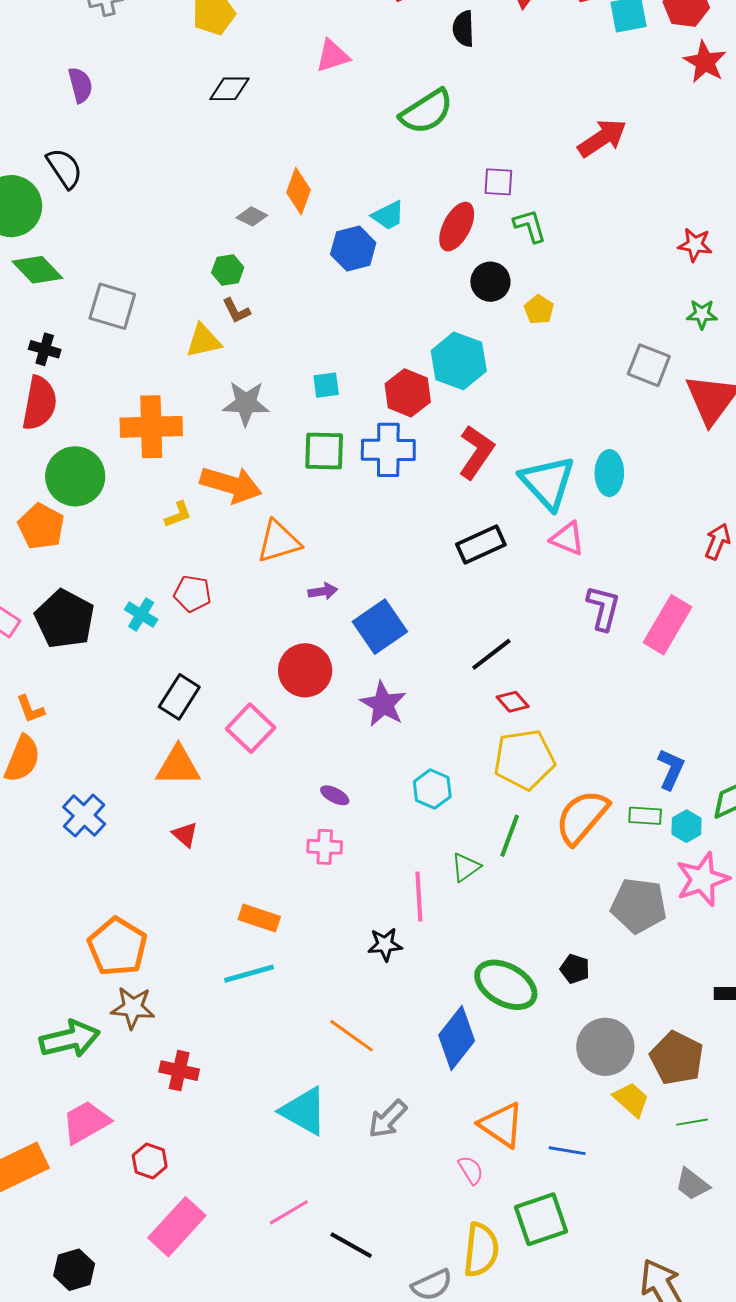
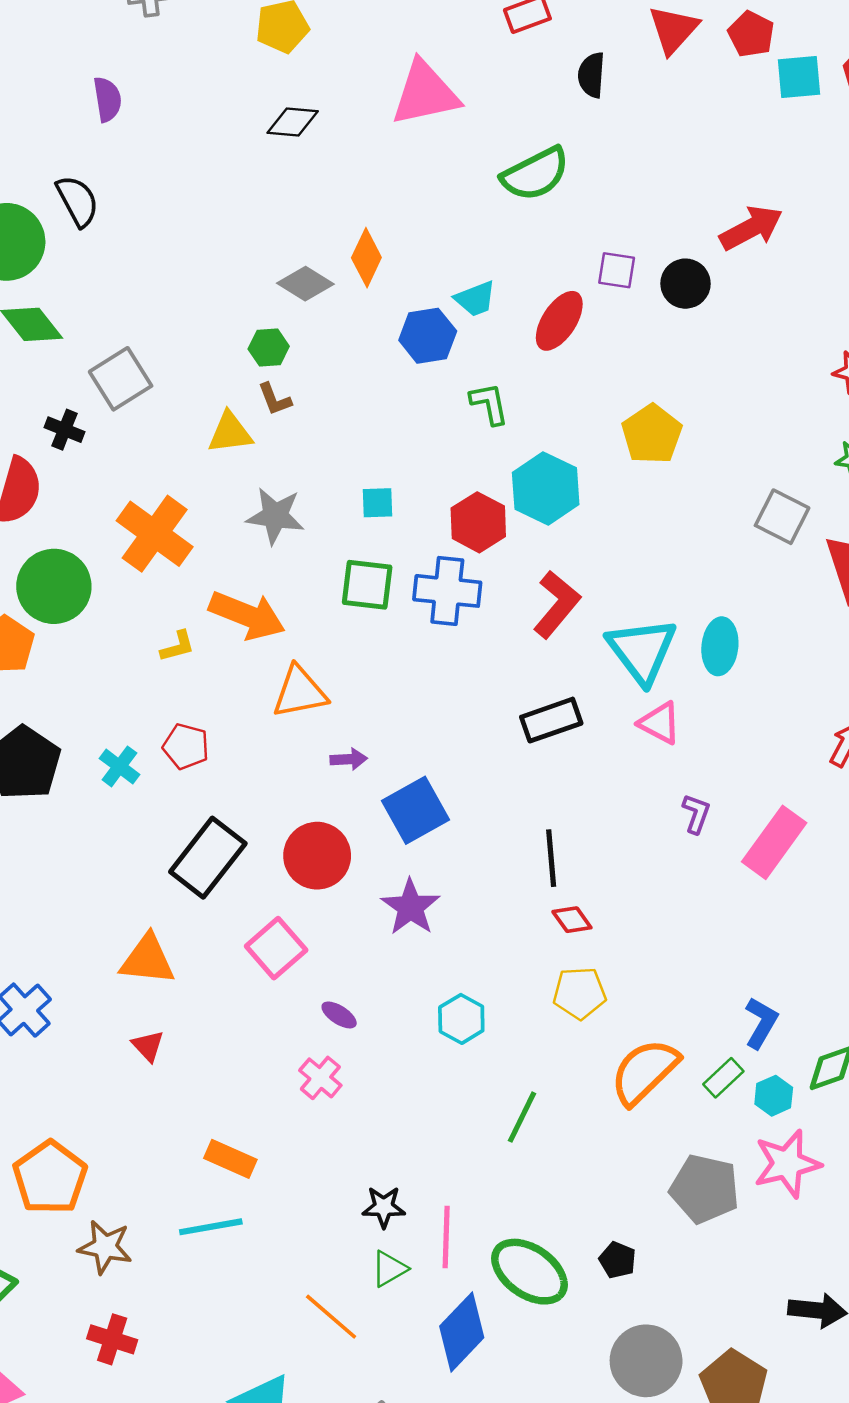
pink triangle: (333, 56) -> (425, 93), size x1.6
gray diamond: (252, 216) -> (305, 284), size x1.4
green L-shape: (530, 226) -> (489, 404), moved
black circle: (490, 282) -> (685, 284), moved
gray square: (112, 306) -> (121, 379), turned 36
yellow pentagon: (539, 310) -> (652, 434), size x1.6
black cross: (45, 349) -> (65, 430), moved
orange cross: (151, 427) -> (155, 534), turned 32
purple L-shape: (603, 608) -> (696, 814), size x0.7
black line: (491, 654) -> (551, 858), turned -63
black rectangle: (179, 697) -> (208, 858), moved, size x1.4
pink square: (251, 728) -> (276, 948), moved
yellow pentagon: (524, 759) -> (579, 993), size x0.7
green rectangle: (645, 816) -> (723, 1078), turned -52
green line: (510, 836) -> (522, 1117), moved
pink cross: (325, 847) -> (320, 1078), turned 32
green triangle: (466, 867) -> (389, 1269), moved
pink line: (419, 896) -> (446, 1237), moved
brown star: (133, 1008) -> (105, 1247), moved

